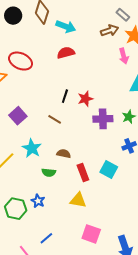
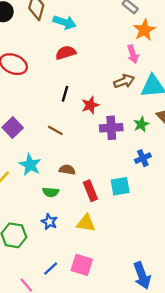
brown arrow: (110, 30) -> (124, 81), moved
black line: (65, 96) -> (65, 94), moved
cyan square: (109, 169) -> (120, 186), turned -36
blue star: (38, 201) -> (49, 222), moved
pink square: (91, 234) -> (82, 265), moved

